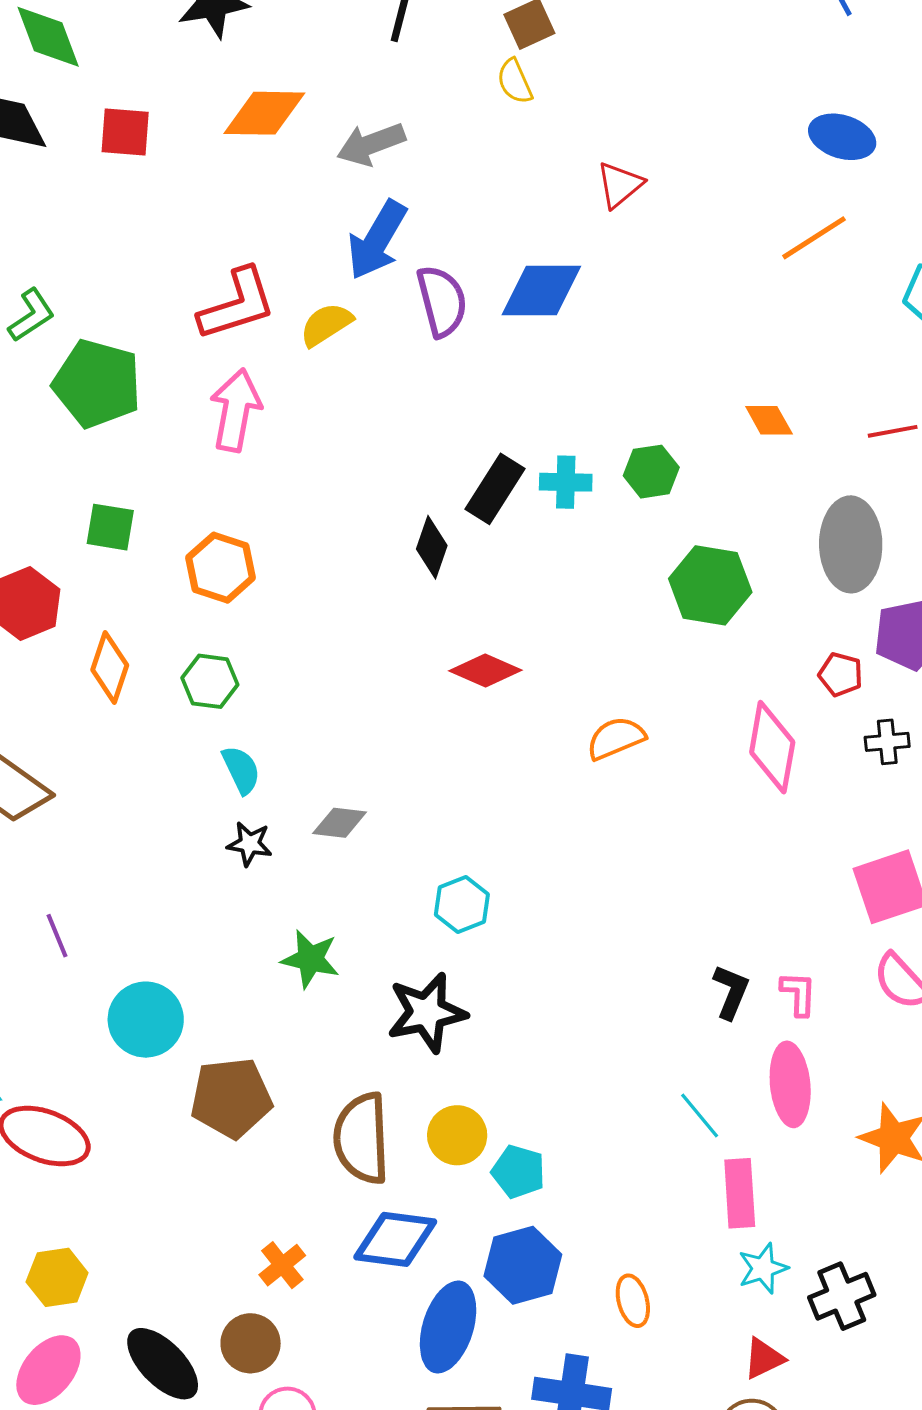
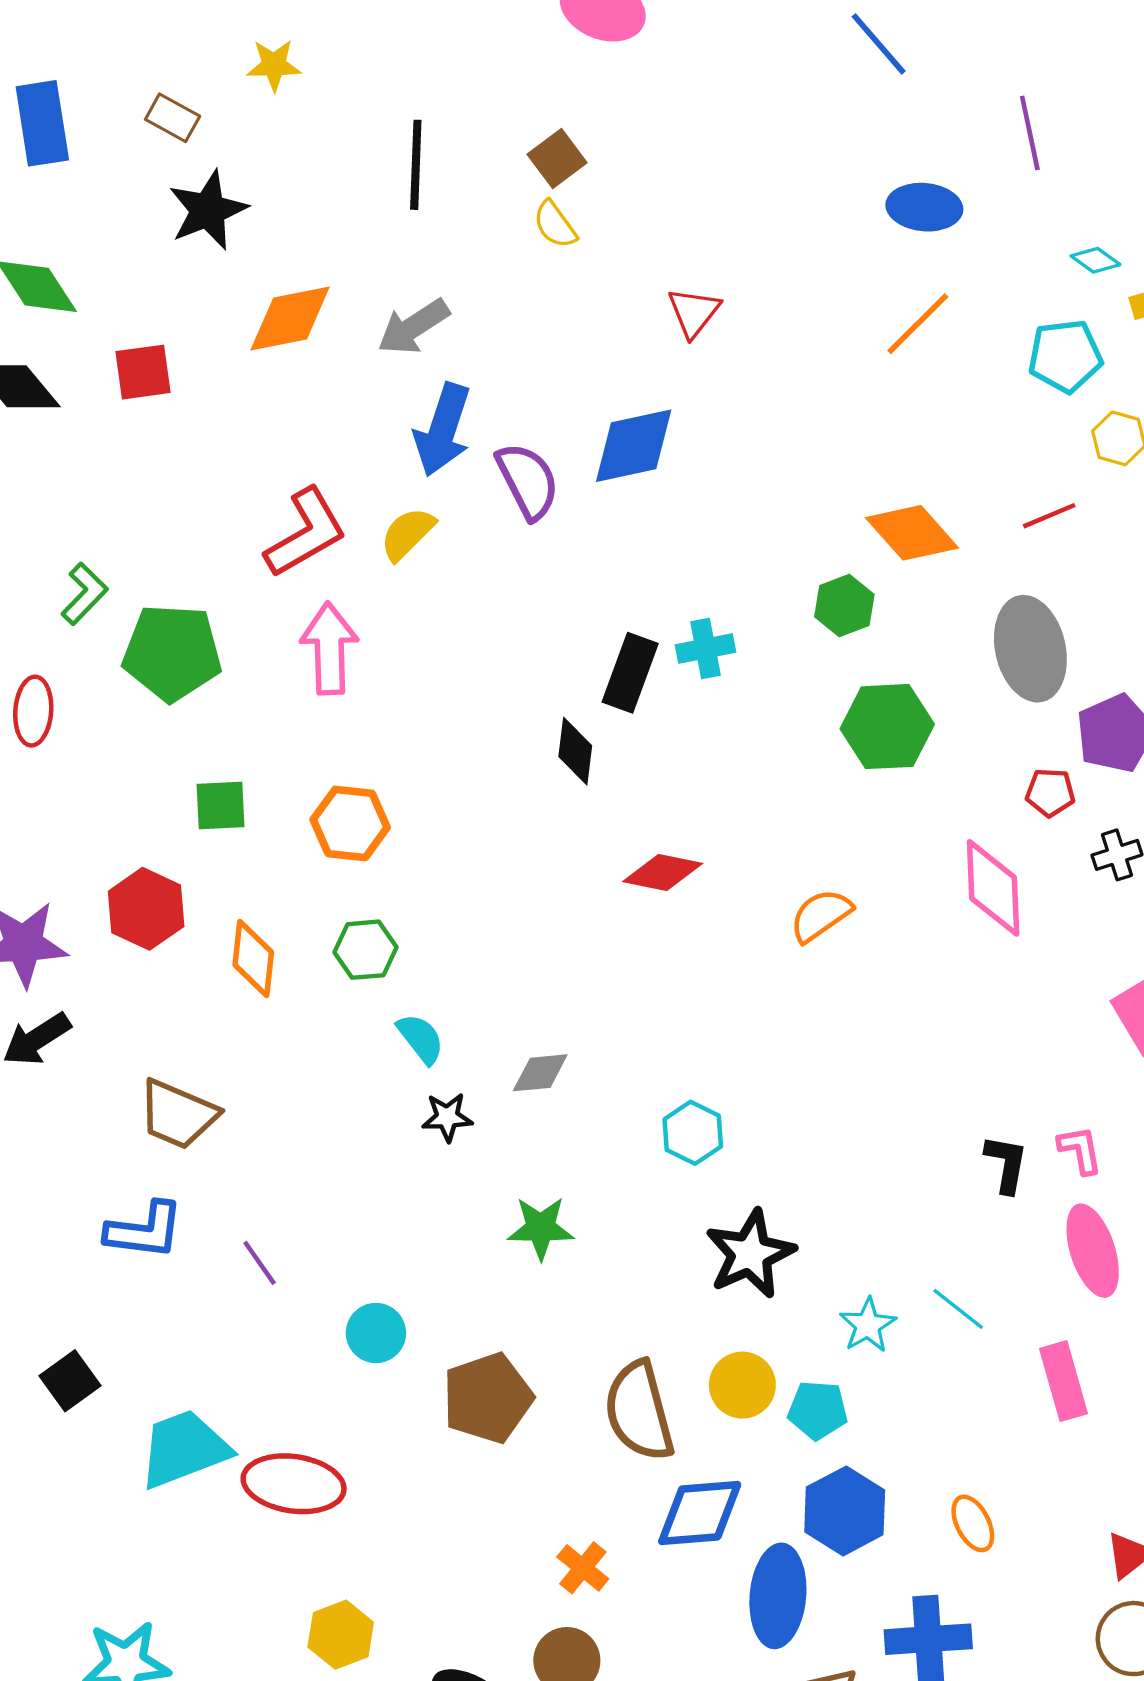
orange diamond: (769, 420) -> (912, 533), size x1.6
green hexagon: (651, 472) -> (844, 606), moved
black star: (427, 1013) -> (750, 1254), moved
cyan circle: (146, 1020) -> (376, 1333), size x0.7
cyan line: (700, 1115) -> (958, 1309), moved
cyan star: (763, 1268) -> (868, 1325), moved

